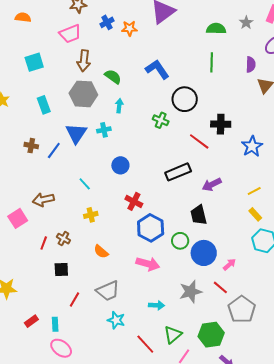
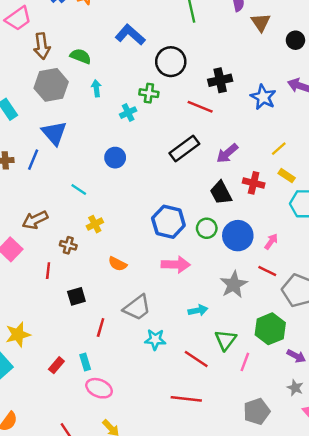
cyan cross: (104, 130) -> (128, 113), moved
red cross: (134, 201) -> (254, 183), moved
brown cross: (63, 239) -> (68, 245), moved

